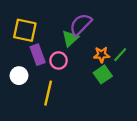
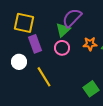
pink circle: (59, 60) -> (62, 48), moved
green square: (103, 74) -> (91, 89), moved
yellow line: (48, 93) -> (44, 77), turned -45

